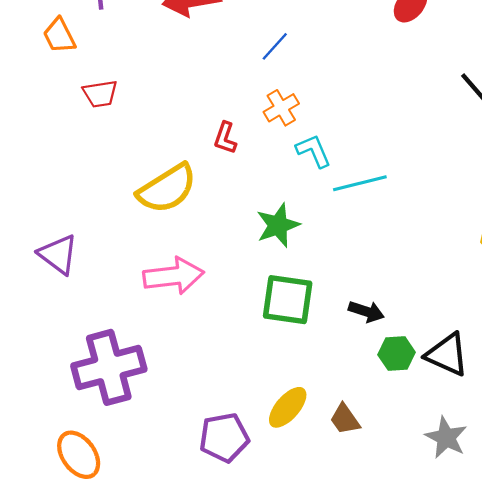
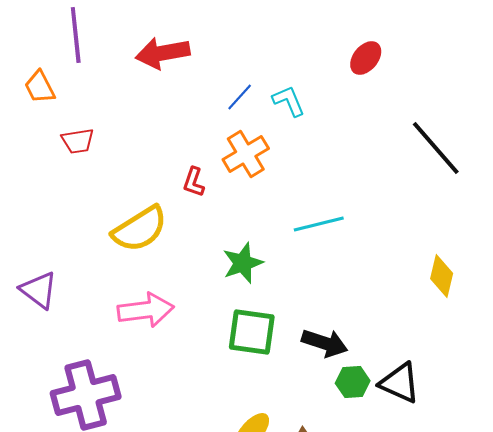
orange cross: (281, 108) -> (246, 154), size x1.4
cyan L-shape: (314, 151) -> (289, 101), moved
black arrow: (366, 311) -> (325, 343), size x1.4

